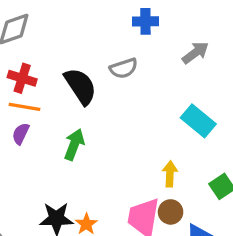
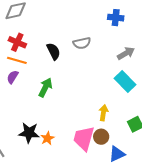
blue cross: (145, 21) -> (116, 18), moved
gray arrow: (195, 53) -> (126, 53), moved
black semicircle: (80, 86) -> (53, 51), size x0.7

